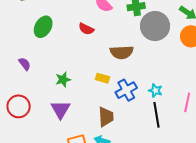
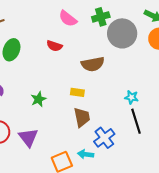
blue cross: (126, 90) -> (104, 138), moved
purple triangle: (60, 109) -> (28, 137), moved
brown trapezoid: (106, 117) -> (82, 117), moved

